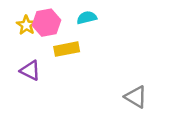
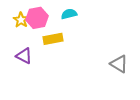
gray triangle: (136, 97) -> (119, 64), moved

